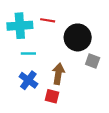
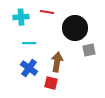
cyan cross: (20, 26) -> (21, 17), size x0.7
gray square: (93, 61) -> (89, 50), turned -32

